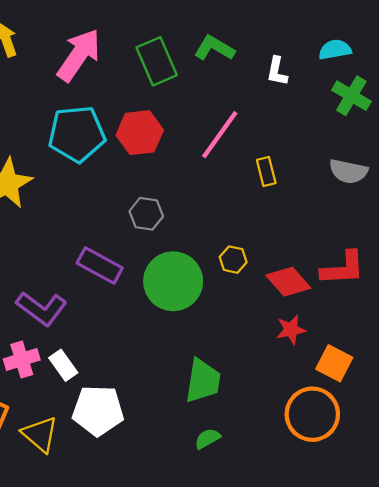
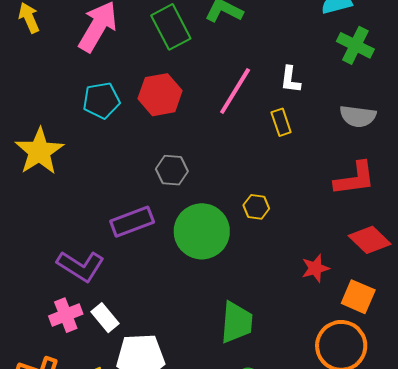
white L-shape: (277, 71) -> (290, 79), moved
cyan pentagon: (77, 134) -> (101, 100), size x0.7
purple rectangle: (100, 265) -> (132, 222), turned -45
red L-shape: (343, 268) -> (355, 179), moved
red diamond: (288, 282) -> (370, 240), moved

